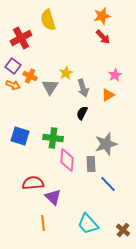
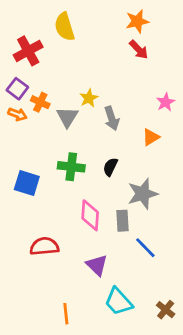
pink star: (115, 75) -> (166, 102), moved
orange triangle: (108, 95) -> (151, 137), moved
black semicircle: (82, 113) -> (110, 167), moved
green cross: (53, 138) -> (71, 167), moved
purple triangle: (53, 197) -> (97, 265), moved
orange line: (43, 223) -> (66, 314), moved

